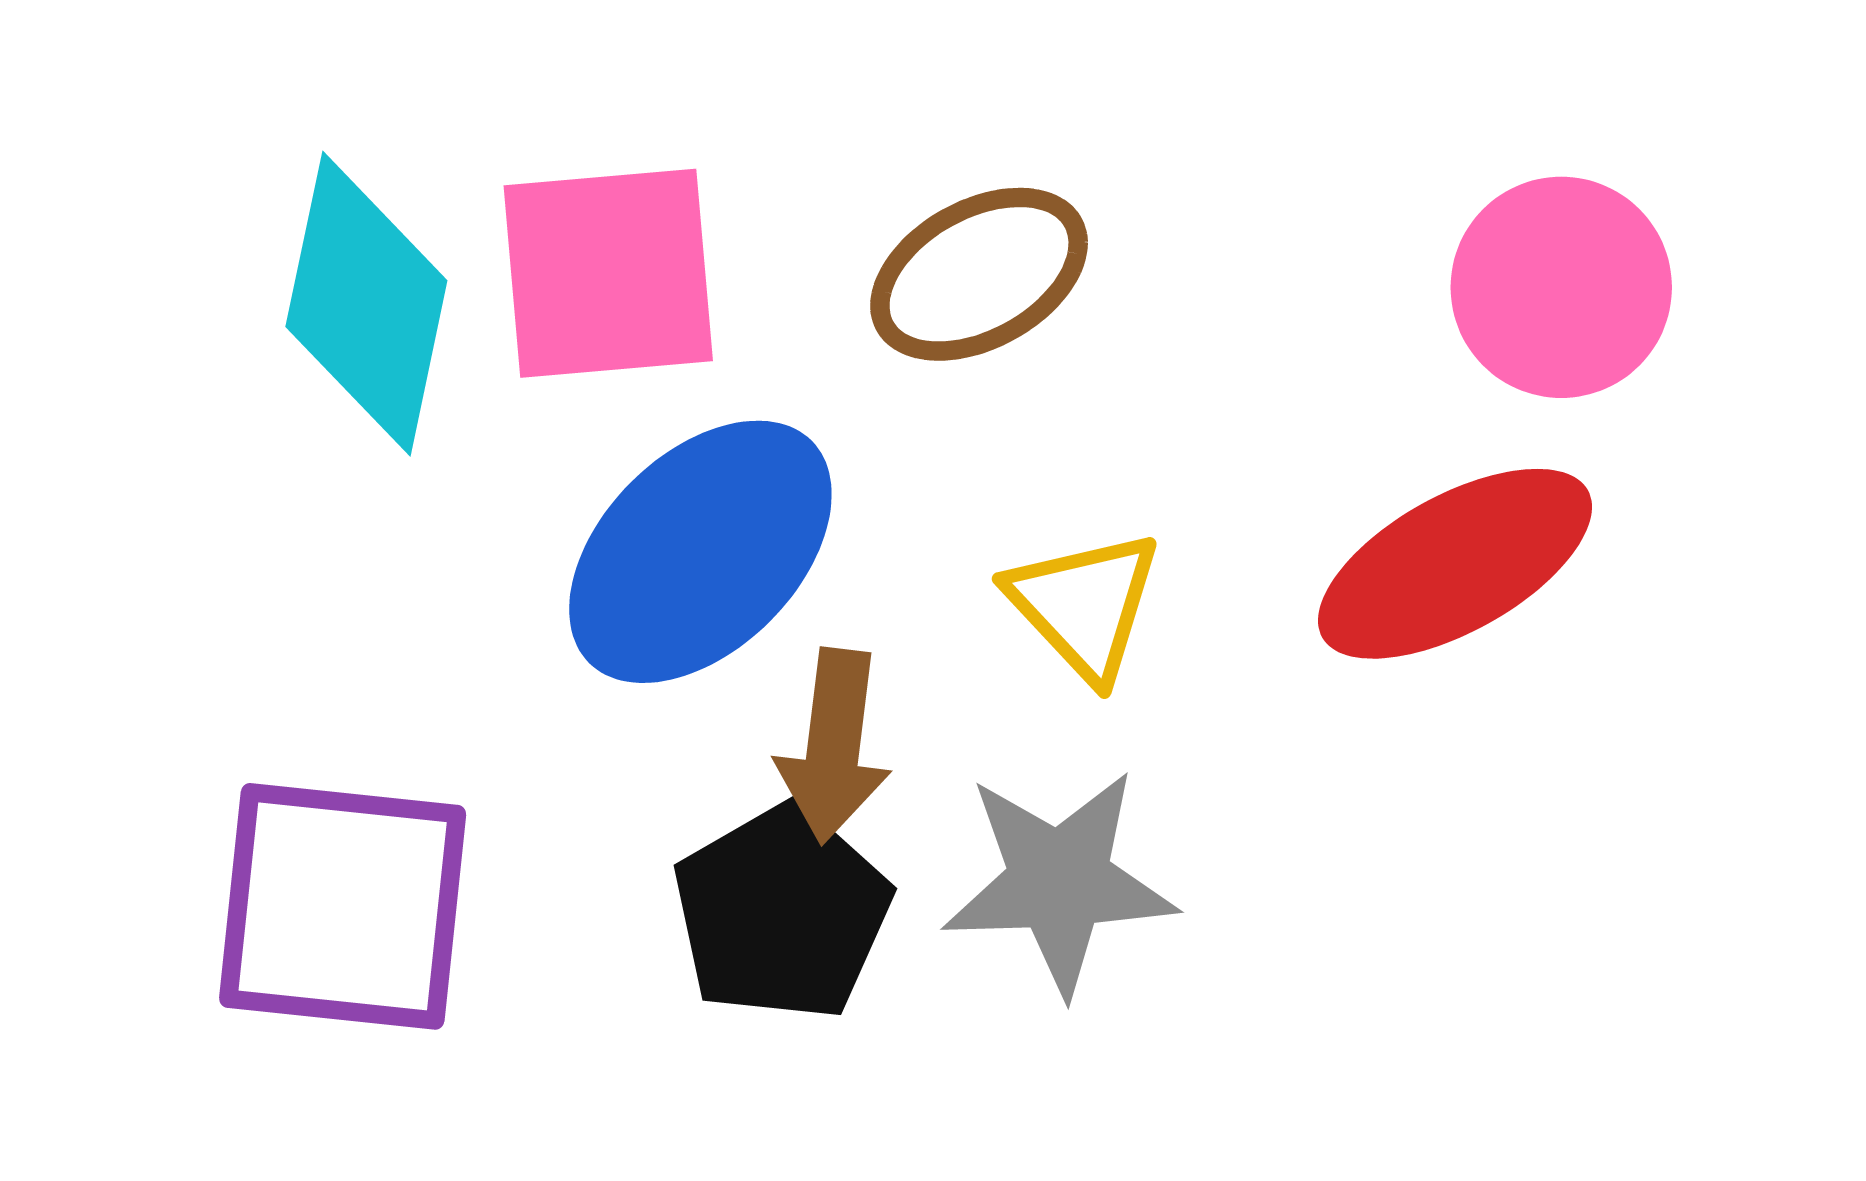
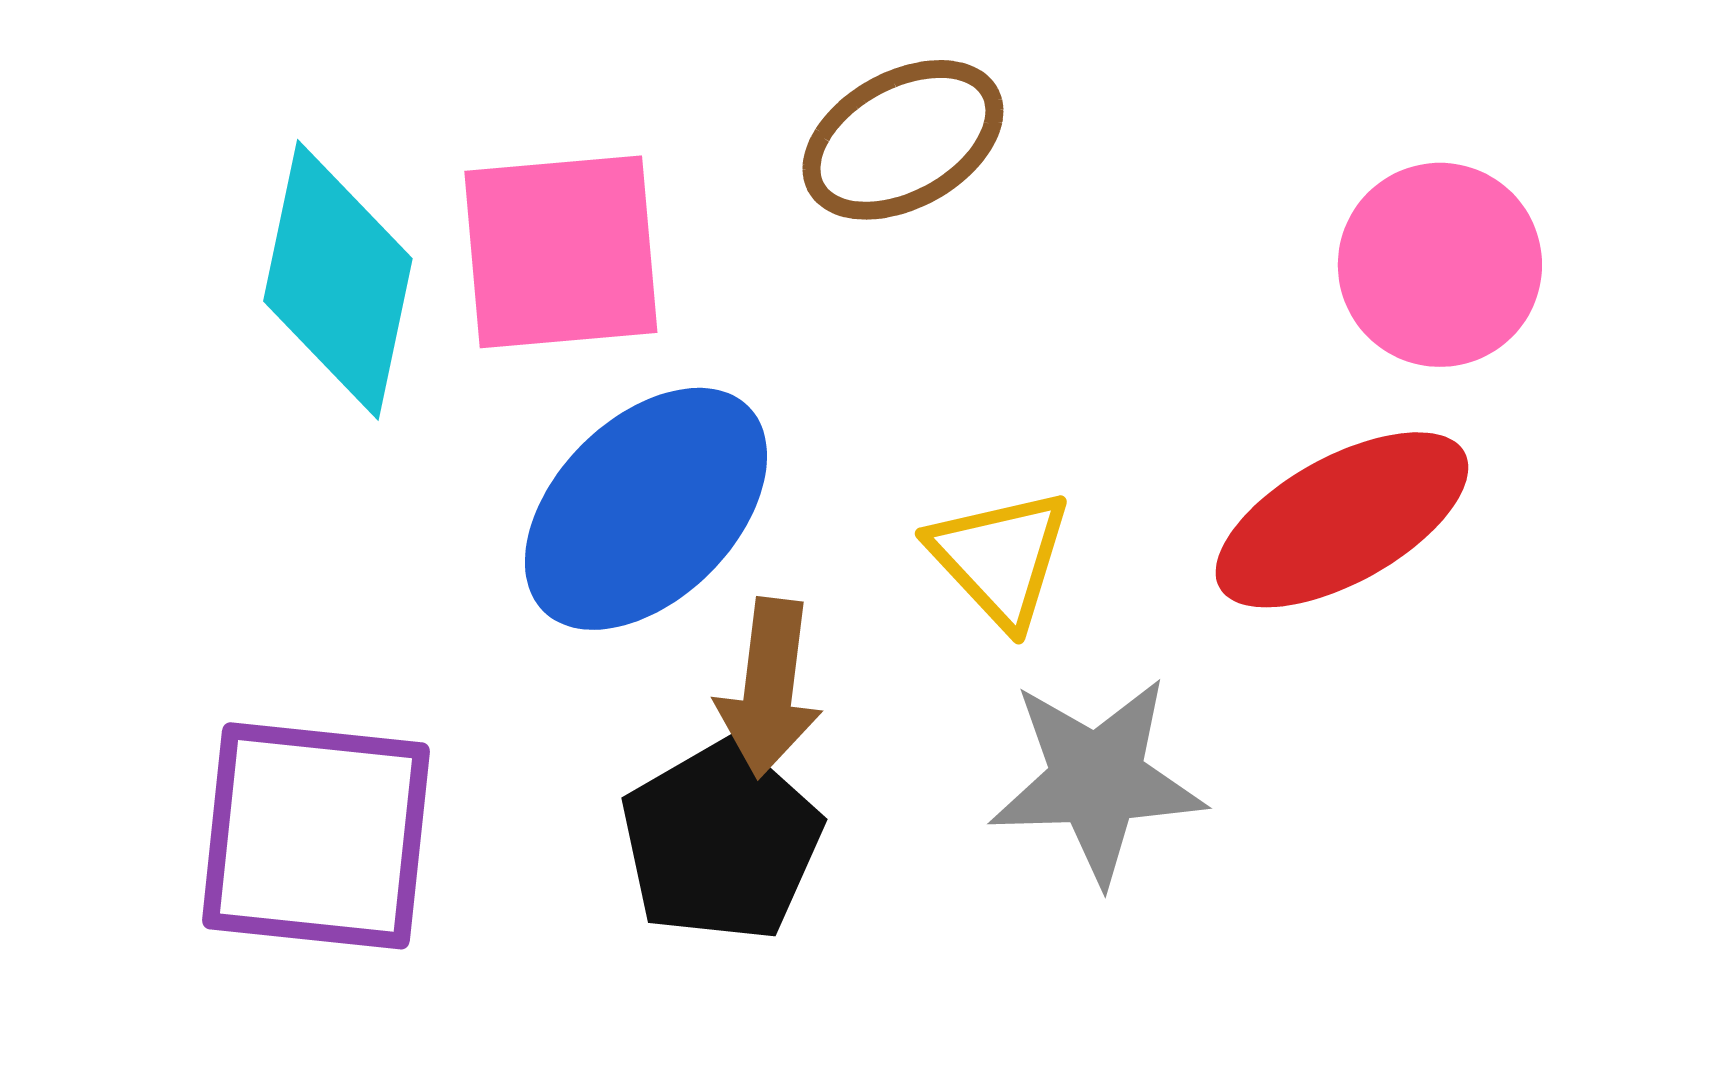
brown ellipse: (979, 274) -> (903, 140), moved
gray star: (1059, 881) -> (1097, 780), moved

